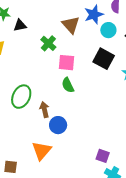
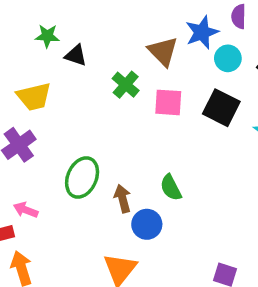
black triangle: (20, 25) -> (76, 55), turned 32
pink square: (66, 63) -> (168, 102), moved
green semicircle: (68, 85) -> (171, 188), moved

